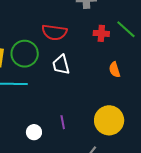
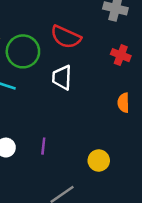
yellow circle: (109, 120) -> (99, 160), size x0.6

